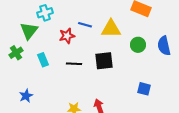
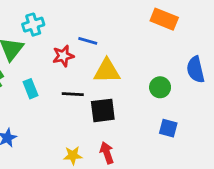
yellow triangle: (111, 29) -> (107, 71), moved
green circle: (138, 45) -> (160, 87), moved
black square: (104, 61) -> (103, 110), moved

